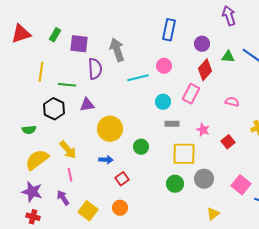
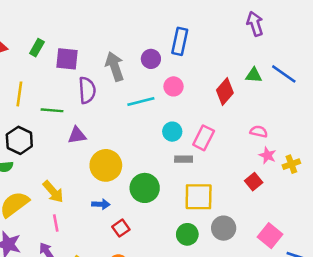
purple circle: (202, 44) -> (151, 59), moved
pink rectangle: (191, 94) -> (204, 138), moved
black hexagon: (54, 109) -> (19, 140), moved
pink star: (203, 130) -> (267, 155), moved
green circle: (141, 147) -> (145, 188), size x1.5

